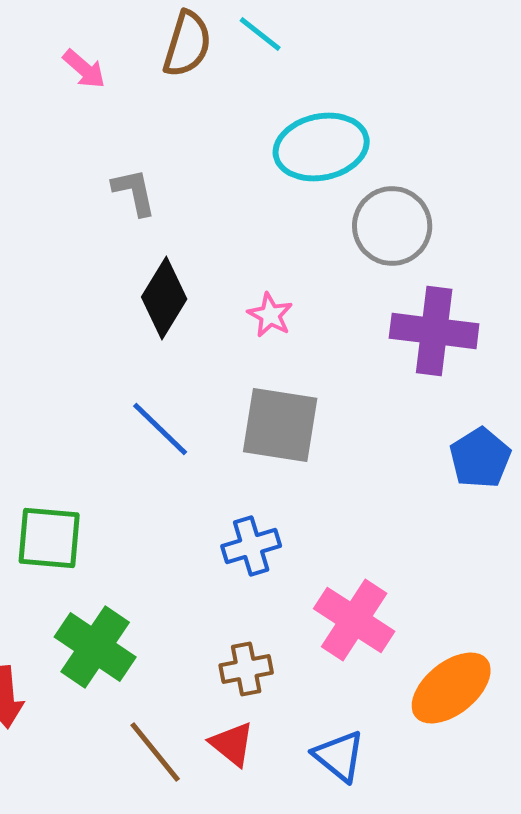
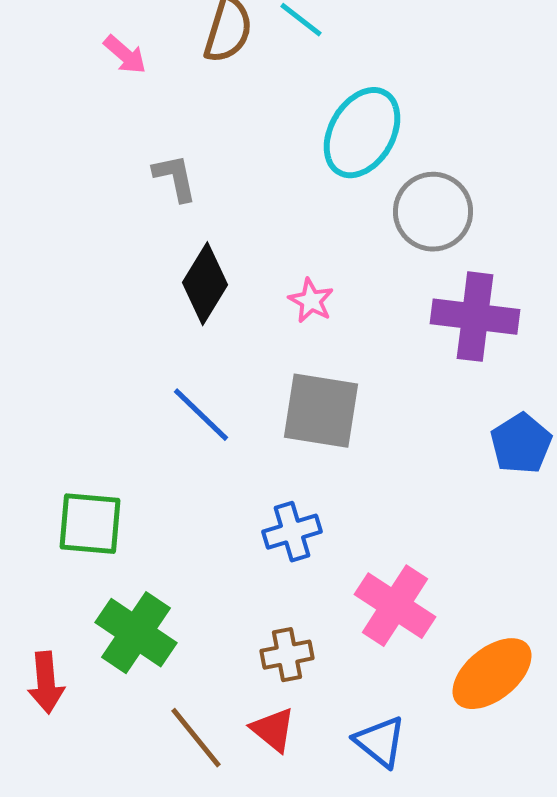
cyan ellipse: (321, 147) -> (362, 133), turned -48

